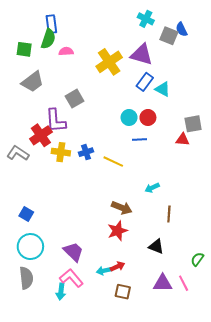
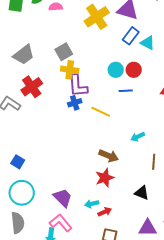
gray trapezoid: (33, 82) -> (24, 55), moved
purple L-shape: (56, 121) -> (78, 86), moved
yellow cross: (61, 152) -> (70, 70), moved
cyan arrow: (104, 271) -> (92, 204), moved

